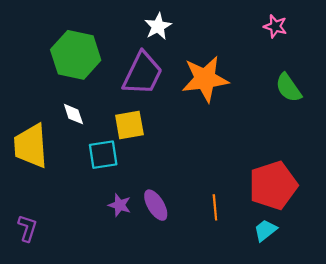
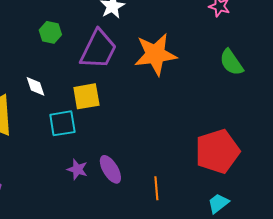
green hexagon: (76, 55) -> (50, 32), moved, size x0.5
orange line: (215, 207) -> (156, 188), moved
cyan trapezoid: (265, 230) -> (218, 203), moved

